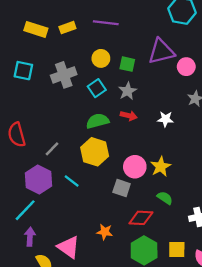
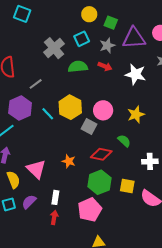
purple triangle: (161, 51) -> (134, 38), moved
gray cross: (64, 75) -> (54, 48), moved, turned -30
white star: (165, 119) -> (135, 74), size x1.5
yellow hexagon: (95, 152) -> (70, 107), moved
yellow star: (161, 167) -> (136, 114), moved

